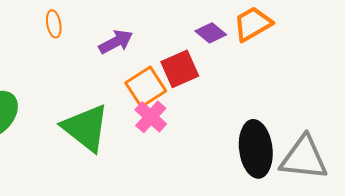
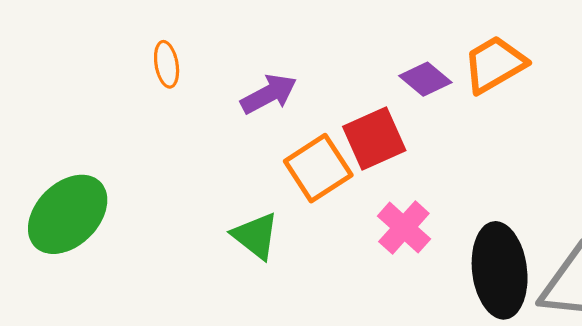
pink cross: (151, 117) -> (404, 228), moved
green triangle: (86, 128) -> (256, 236), moved, size x0.6

